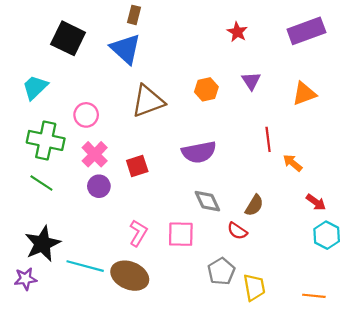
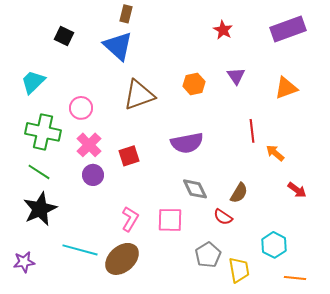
black square: (68, 38) -> (64, 36), size x0.6
cyan hexagon: (327, 235) -> (274, 245), moved
black star: (42, 244) -> (40, 209), moved
brown ellipse: (130, 276) -> (122, 259), turned -64

